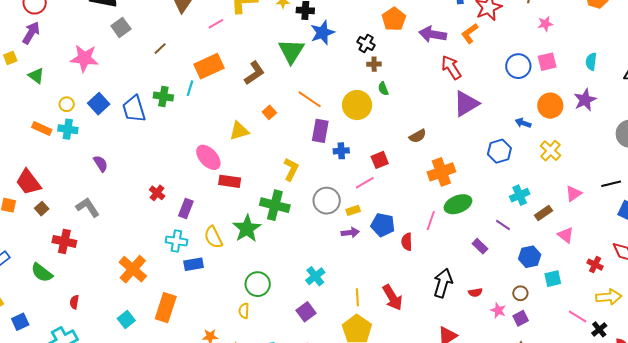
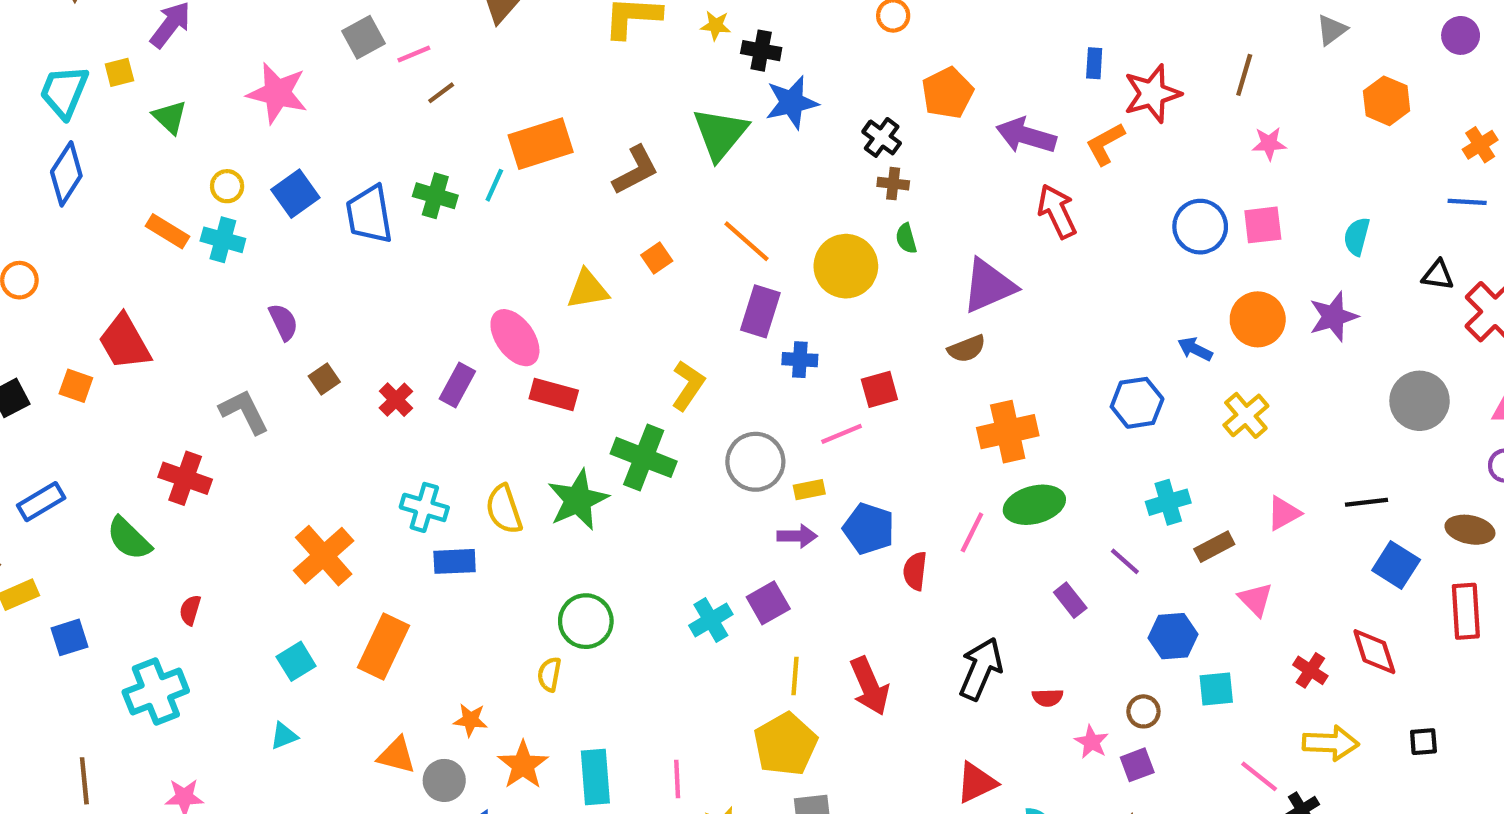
pink line: (216, 24) -> (414, 54), moved
purple triangle: (466, 104) -> (989, 286), moved
brown square: (42, 209) -> (324, 379), moved
purple rectangle: (186, 209) -> (457, 385), moved
purple square: (306, 312) -> (768, 603), moved

